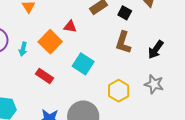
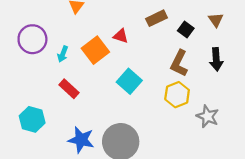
black arrow: (156, 50) -> (216, 59), moved, turned -48
red rectangle: (44, 76) -> (69, 89), moved
yellow hexagon: (119, 91) -> (177, 95), moved

